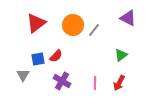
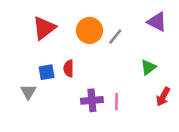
red semicircle: (56, 56) -> (69, 68), turned 136
purple cross: (62, 81) -> (92, 100), moved, turned -36
red arrow: (119, 83) -> (163, 97), moved

